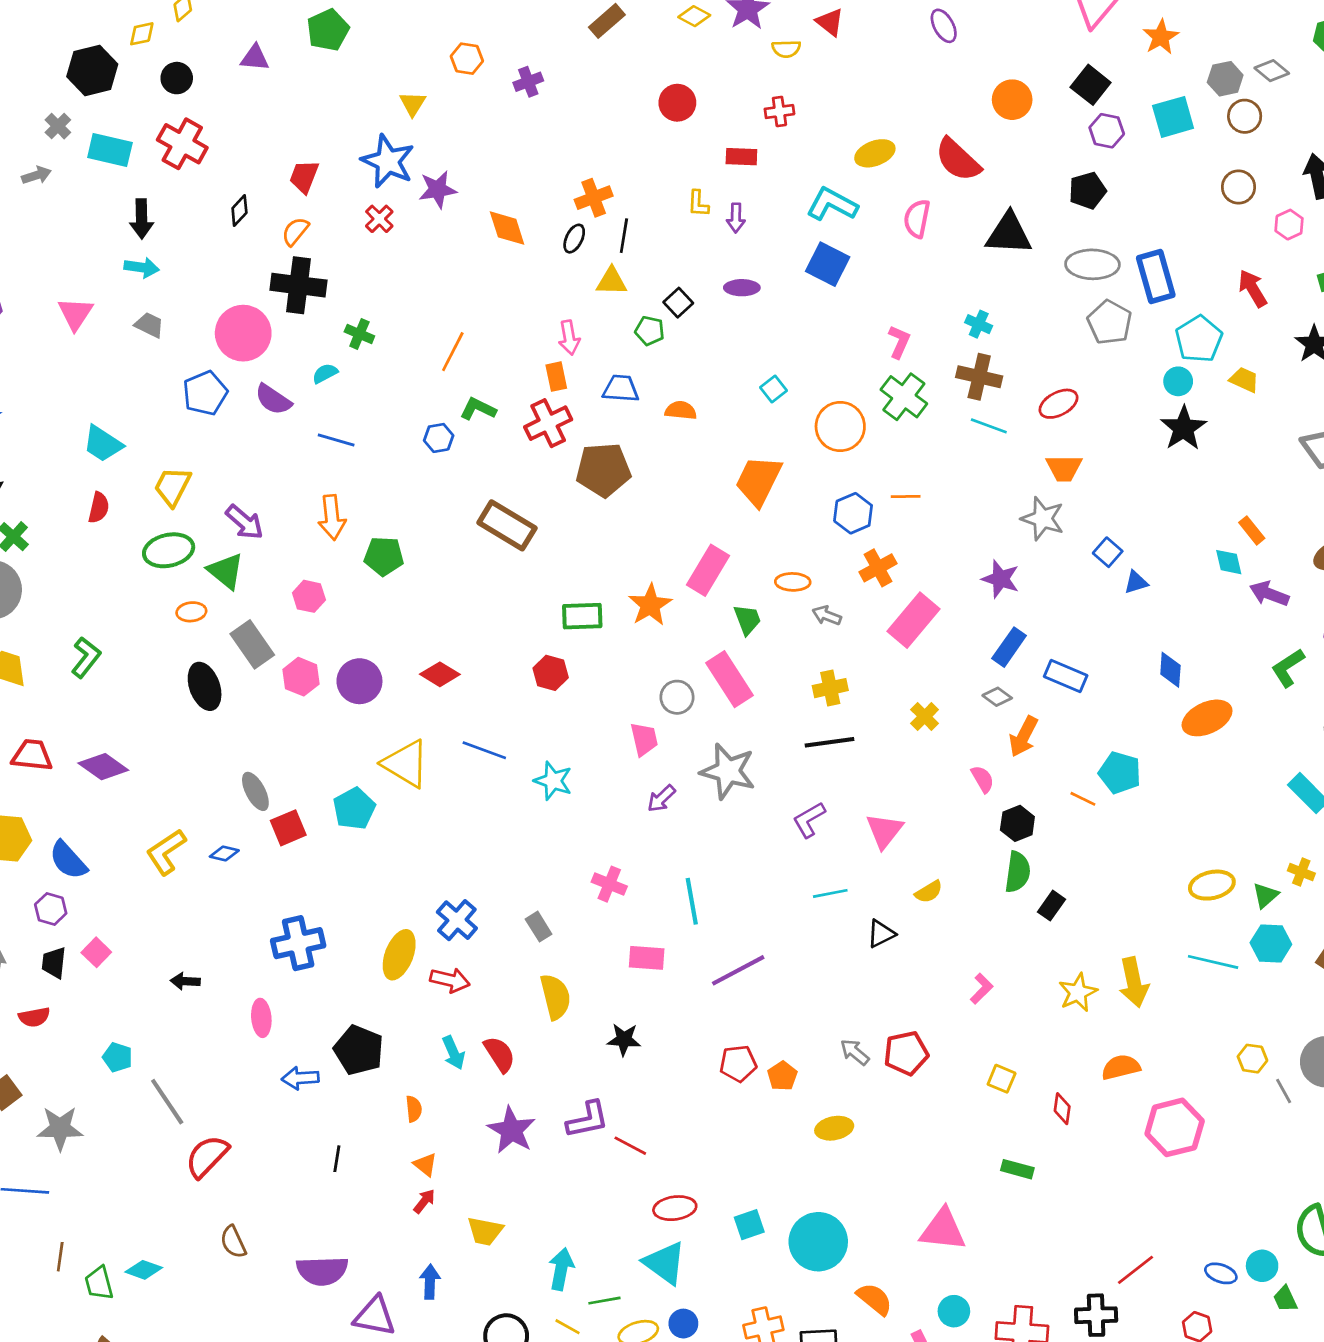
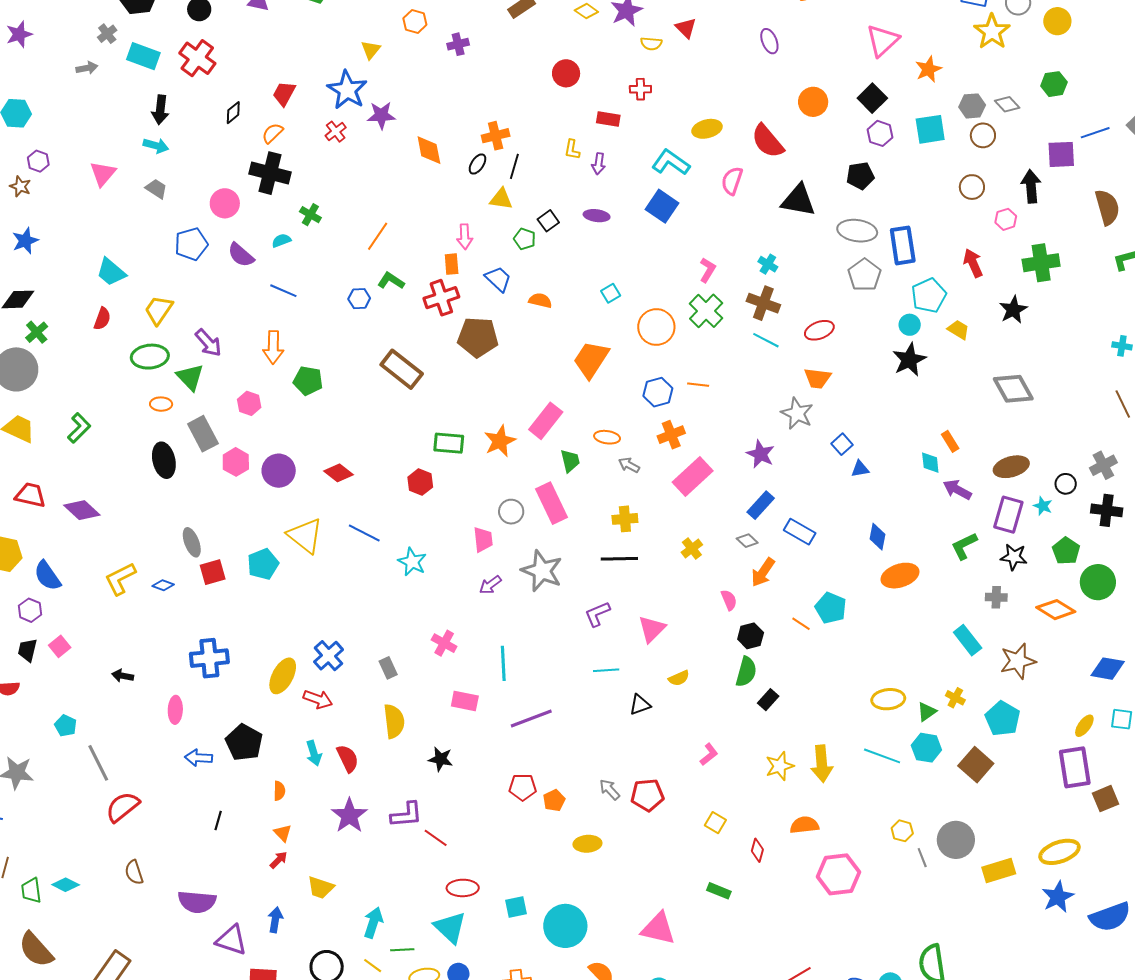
pink circle: (243, 333) -> (225, 203), size x0.7
blue trapezoid: (621, 389) -> (498, 279), turned 32

